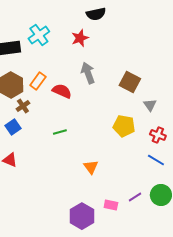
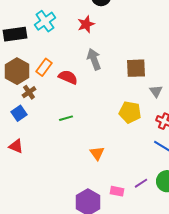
brown square: (130, 82) -> (136, 68), turned -30

